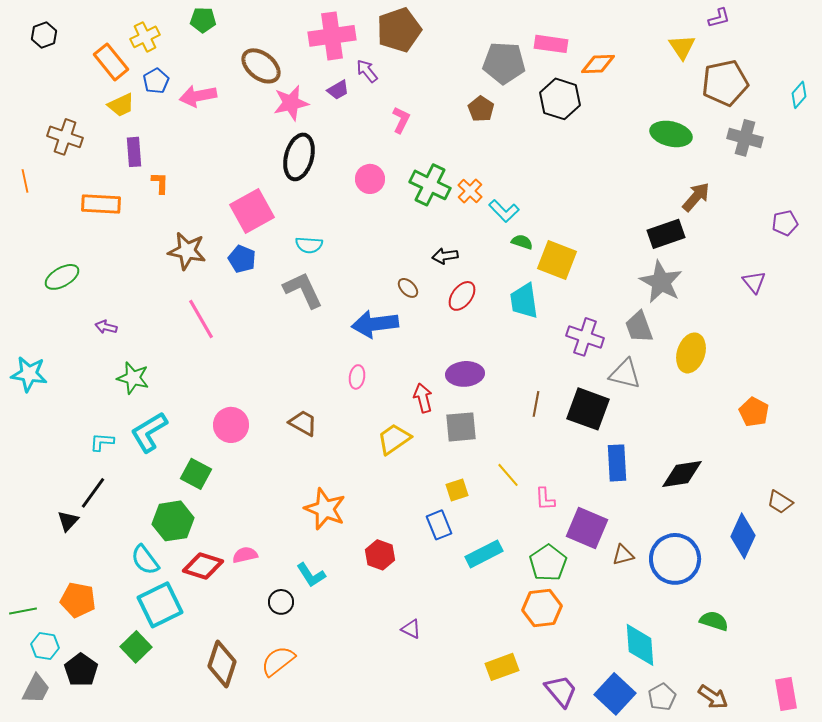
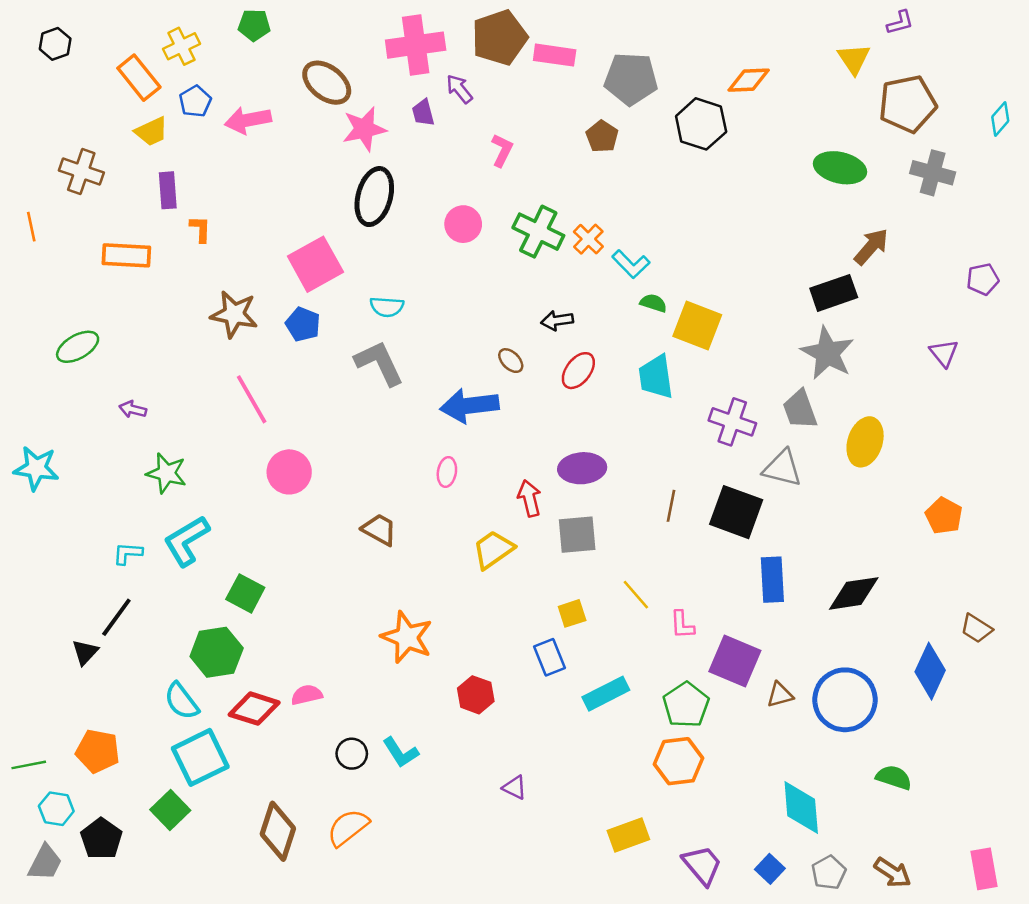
pink rectangle: (551, 44) -> (555, 55), moved
purple trapezoid: (338, 90) -> (423, 113), turned 105
pink circle: (231, 425) -> (289, 472), moved
cyan L-shape: (311, 575) -> (401, 752), moved
blue square: (615, 694) -> (770, 869), size x0.6

